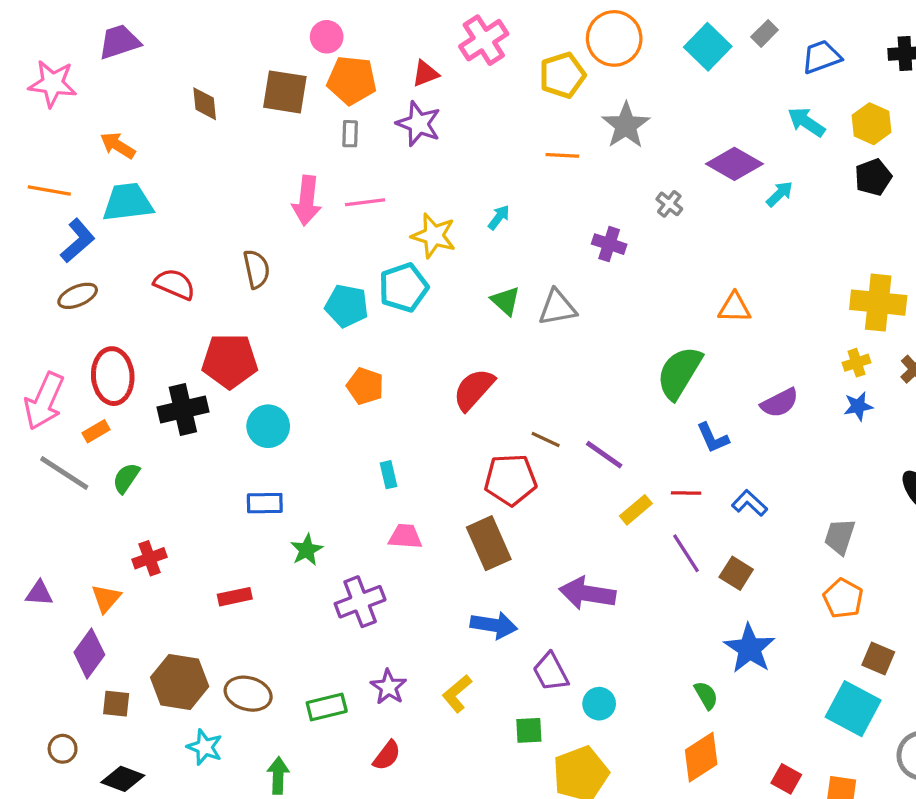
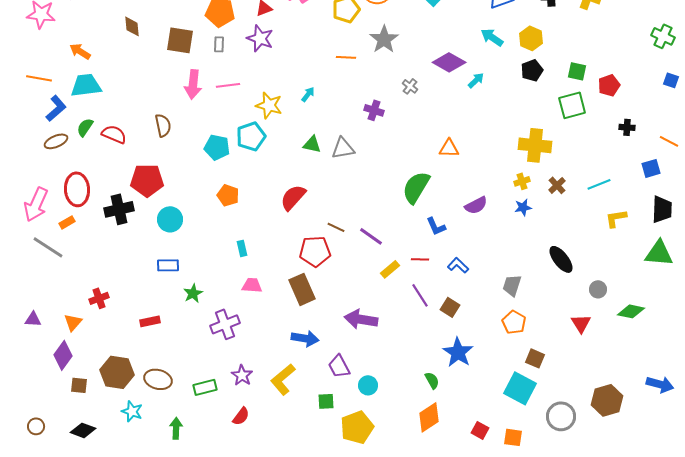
brown square: (285, 92) -> (180, 40), moved
green triangle: (506, 301) -> (312, 144), turned -30
green semicircle: (126, 478) -> (85, 127), moved
yellow L-shape: (457, 694) -> (283, 379), size x1.4
brown circle: (63, 749) -> (36, 426), moved

